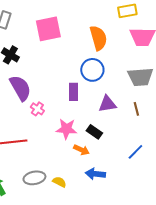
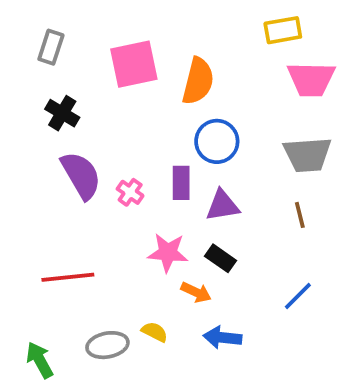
orange semicircle: (98, 38) -> (198, 81), moved, turned 30
purple triangle: (107, 104) -> (222, 206), moved
pink cross: (37, 109) -> (130, 192), moved
yellow semicircle: (59, 182) -> (155, 332), moved

